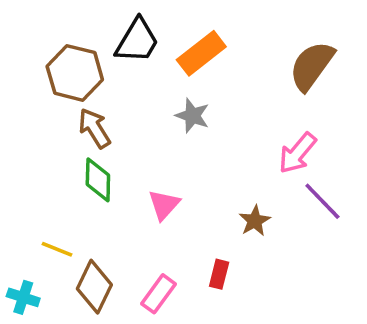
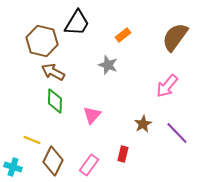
orange rectangle: (201, 53) -> (123, 35), moved, size x0.6
brown arrow: (94, 128) -> (53, 72), turned -30
purple line: (322, 201) -> (177, 133), moved

